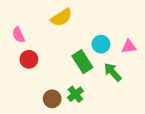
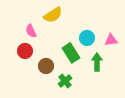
pink semicircle: (18, 35) -> (31, 31), moved
green arrow: (113, 72) -> (97, 62), turned 42
brown circle: (52, 99) -> (46, 66), moved

